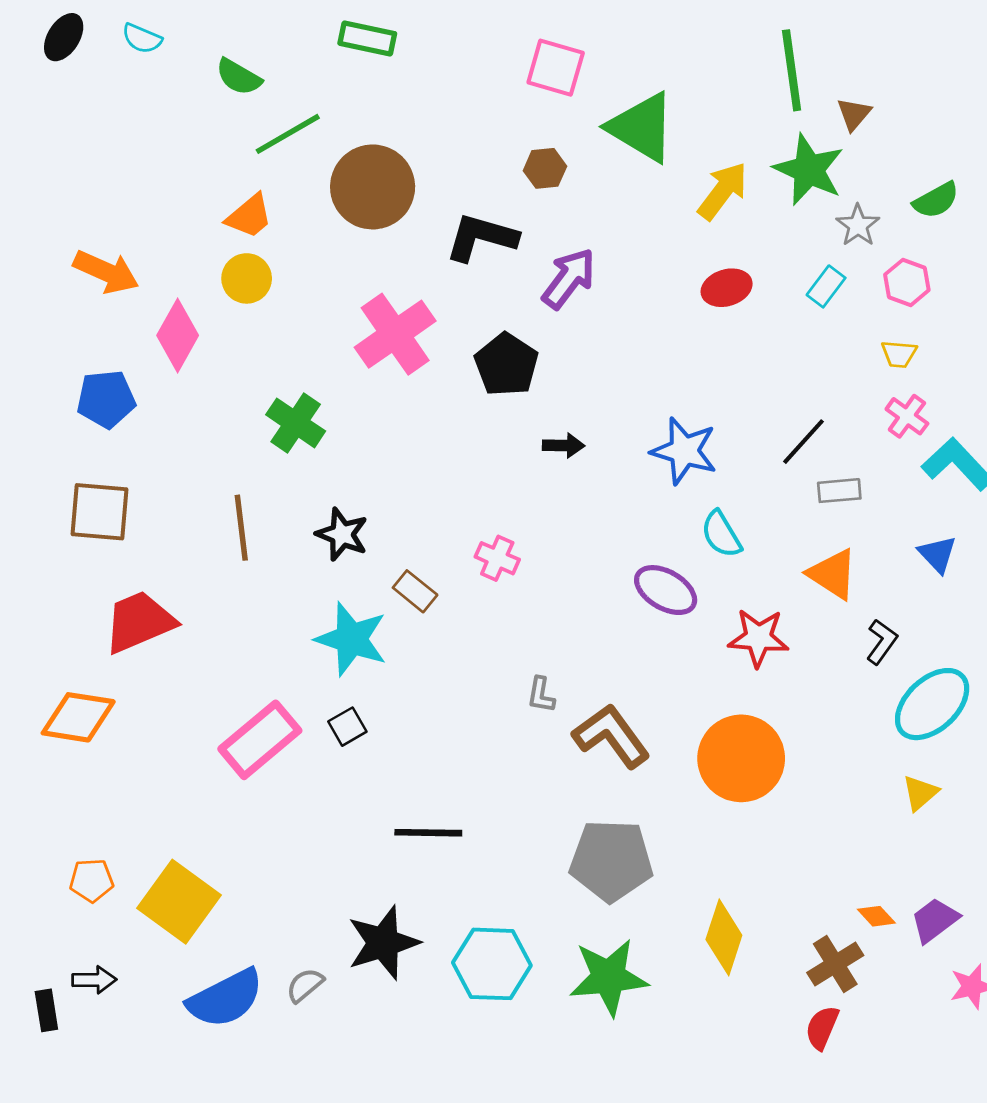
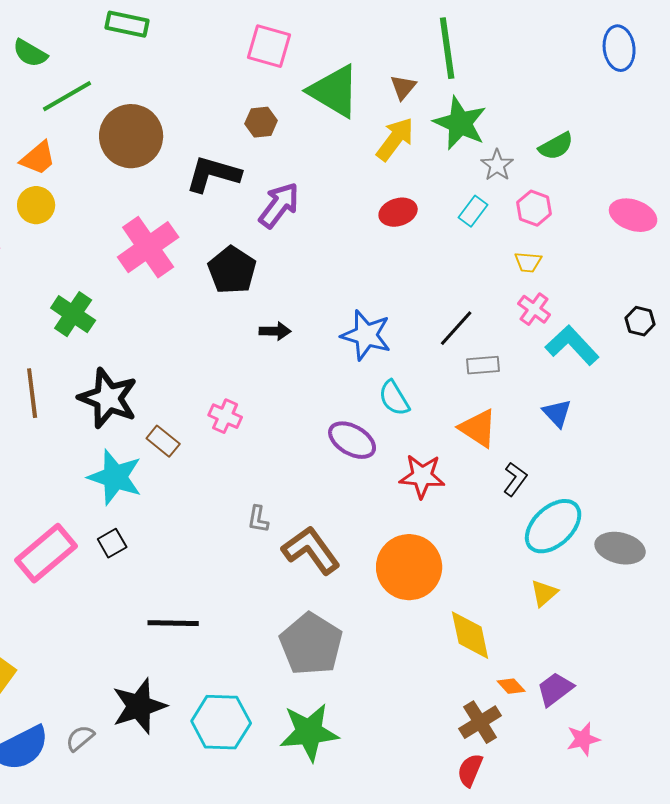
brown triangle: (854, 114) -> (403, 87), moved
black star: (342, 534) -> (108, 398), size x1.5
gray pentagon: (611, 861) -> (311, 644), turned 30
yellow diamond: (724, 937) -> (470, 635), moved, turned -30

